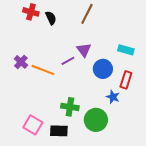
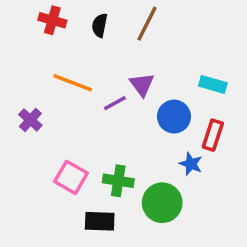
black semicircle: (51, 18) -> (100, 25), moved, turned -144
purple cross: (21, 62) -> (30, 120), moved
orange line: (43, 70) -> (73, 83), moved
pink square: (33, 125) -> (71, 177), moved

